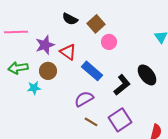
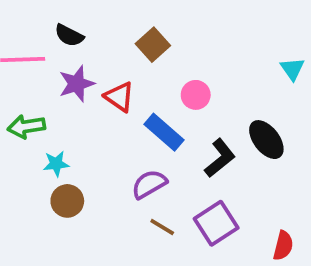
black semicircle: (70, 19) -> (69, 35), moved
brown square: (96, 24) -> (153, 45), moved
pink circle: (109, 42) -> (196, 95), moved
brown circle: (48, 71) -> (67, 201), moved

